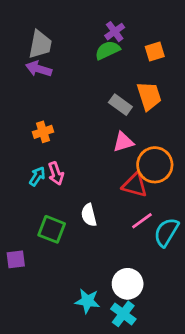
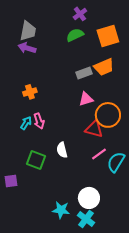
purple cross: (115, 32) -> (80, 14), moved
orange square: (155, 52) -> (108, 36), size x1.6
orange trapezoid: (149, 96) -> (104, 67), turned 85
gray rectangle: (120, 105) -> (84, 73), turned -56

